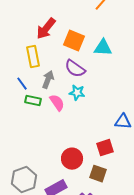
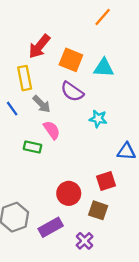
gray arrow: (48, 80) -> (42, 104), turned 114
cyan star: (77, 93) -> (98, 119), moved
green rectangle: (33, 101) -> (33, 147), moved

